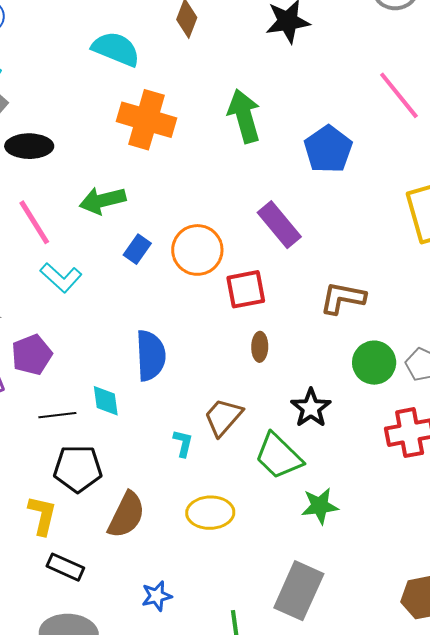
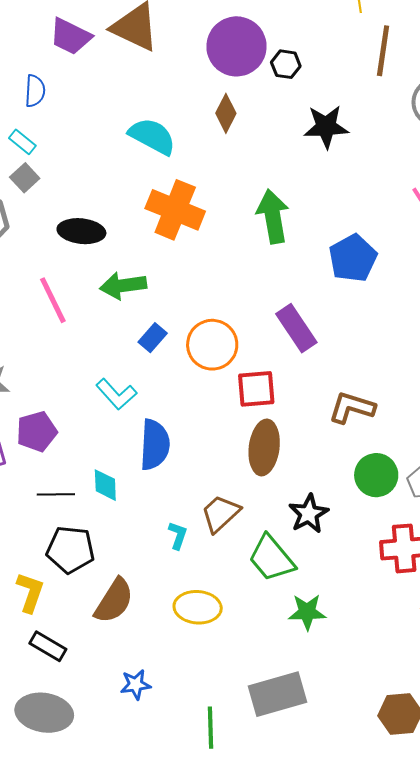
black ellipse: (29, 146) -> (81, 231), moved
cyan L-shape: (61, 278) -> (116, 394), moved
brown ellipse: (260, 347) -> (264, 447), size x1.8
gray rectangle: (299, 591) -> (278, 694), turned 44

